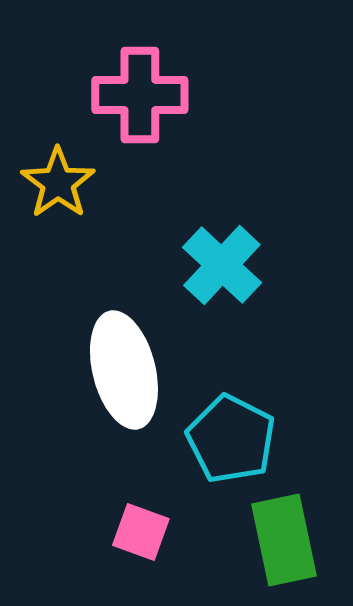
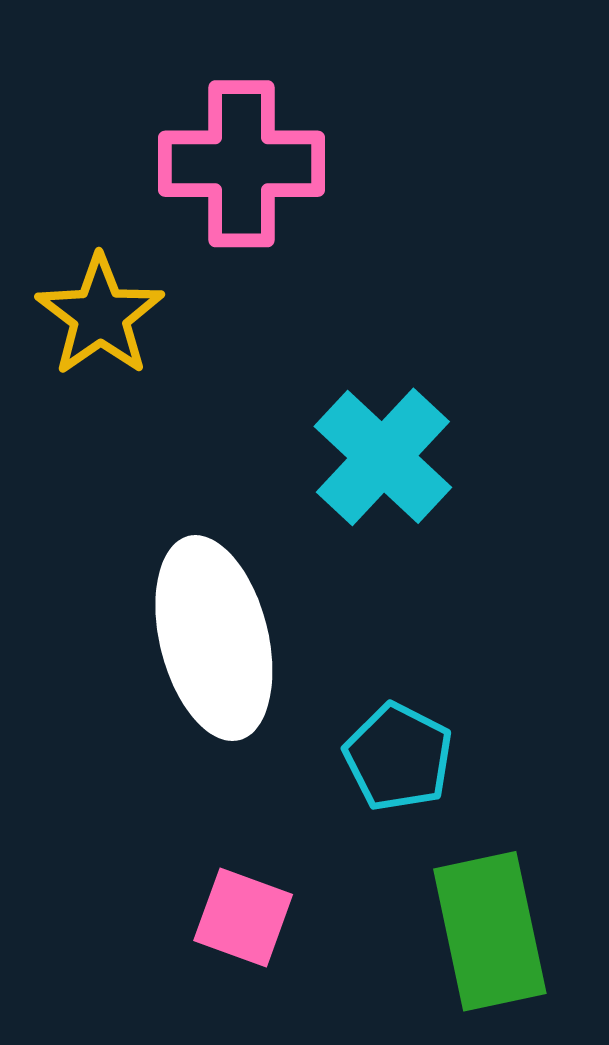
cyan pentagon: (231, 439) -> (398, 757), size x0.7

